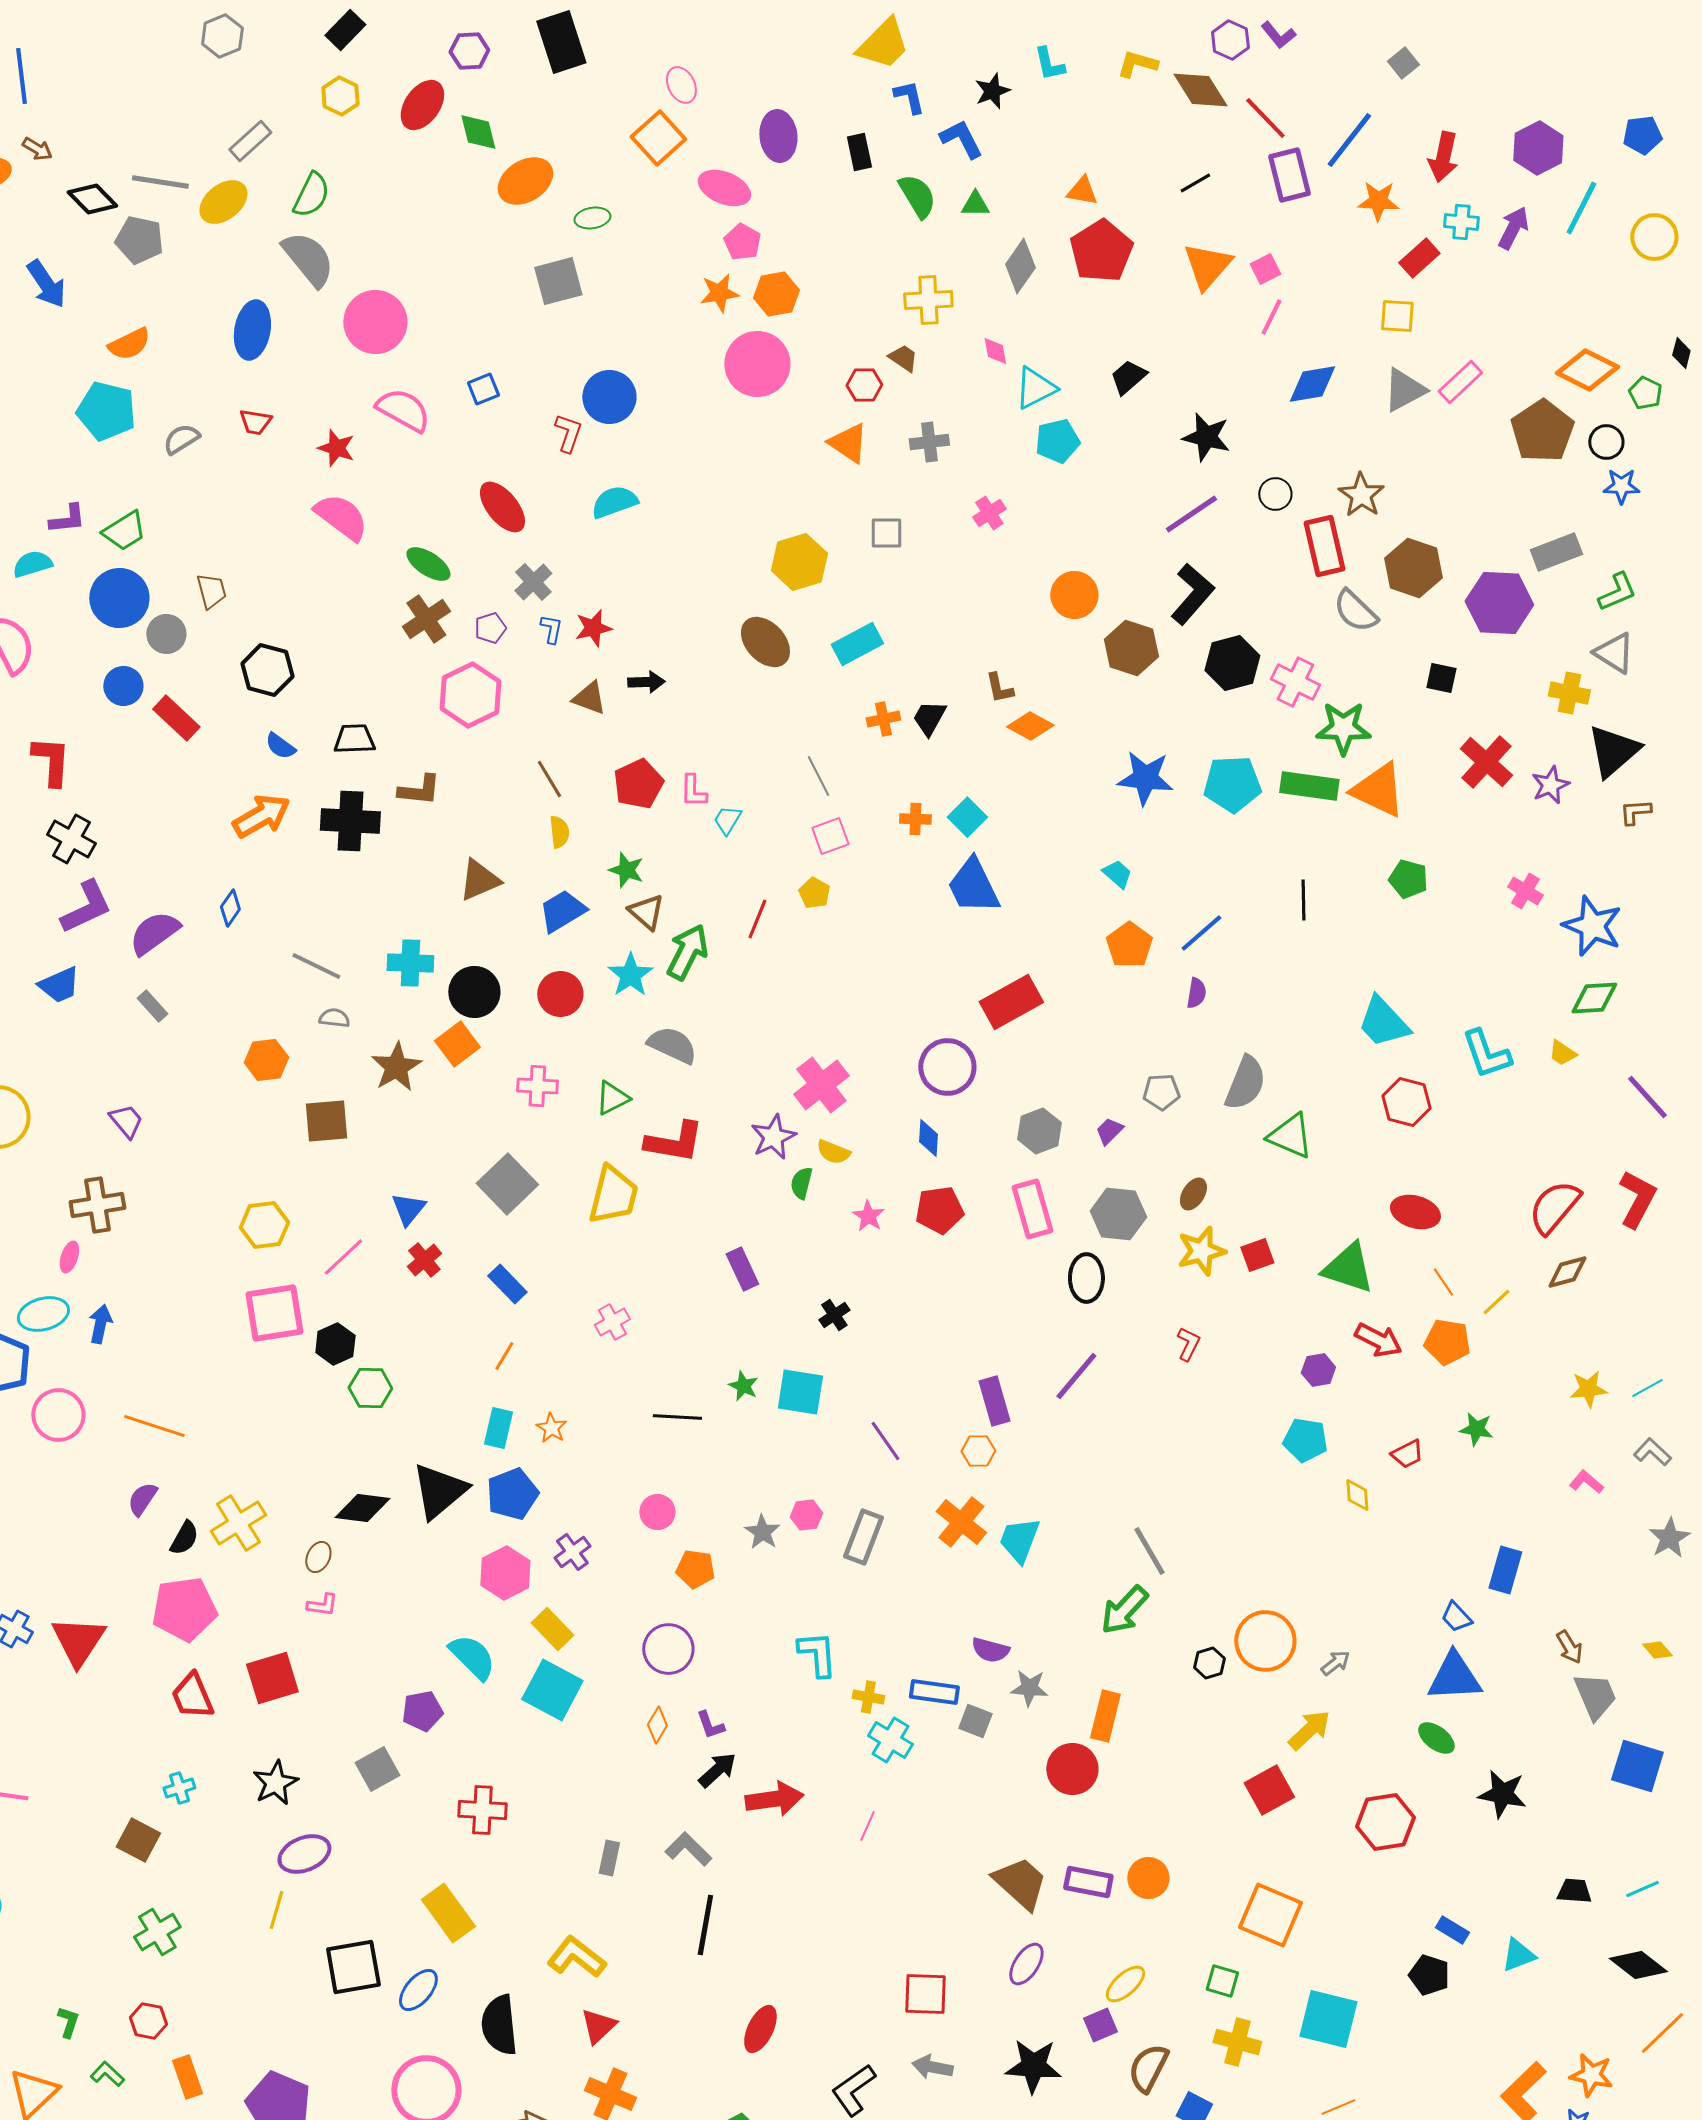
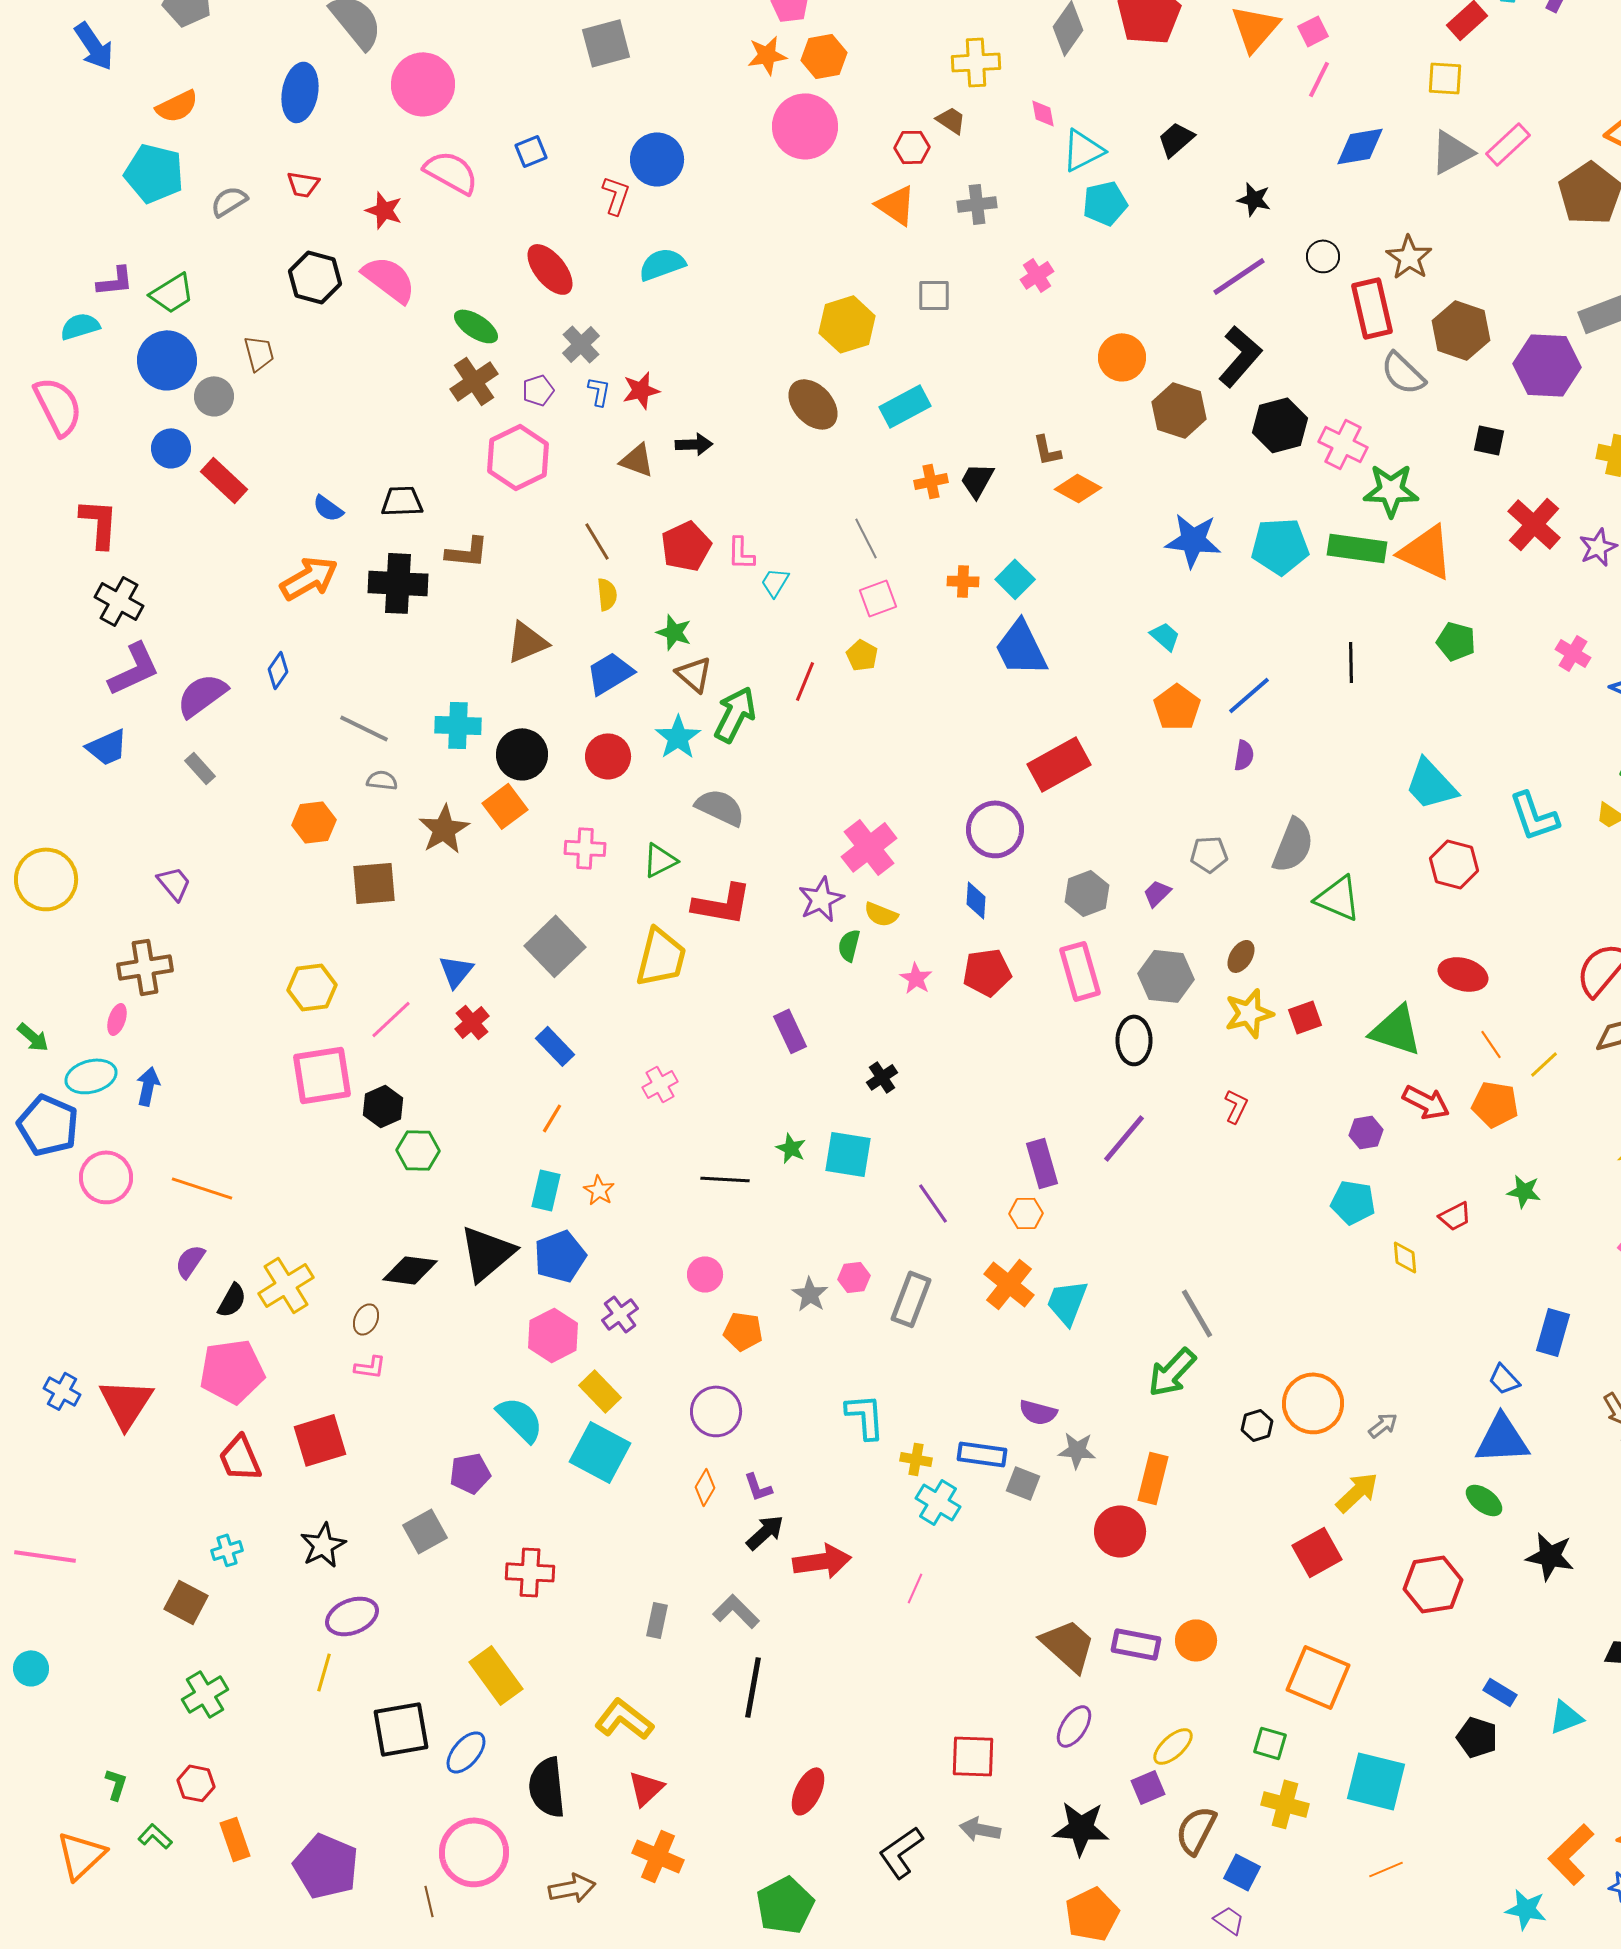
black star: (1206, 437) -> (1254, 199), size x0.7
black hexagon: (267, 670) -> (315, 277), moved

